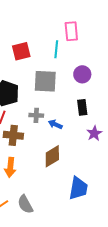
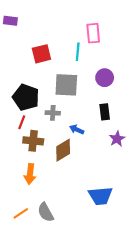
gray cross: (36, 115) -> (53, 113), moved
brown diamond: (52, 156) -> (63, 150), moved
blue trapezoid: (78, 188) -> (100, 196), turned 75

